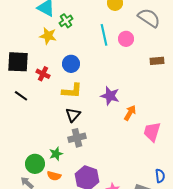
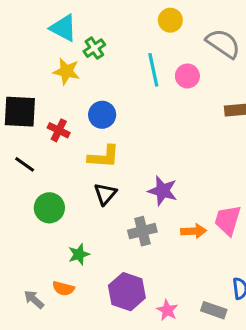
purple star: (110, 96) -> (163, 191), moved
orange arrow: (130, 113) -> (194, 231), moved, turned 56
gray cross: (77, 138) -> (142, 231), moved
green circle: (35, 164) -> (49, 208), moved
orange semicircle: (54, 176) -> (63, 288), moved

